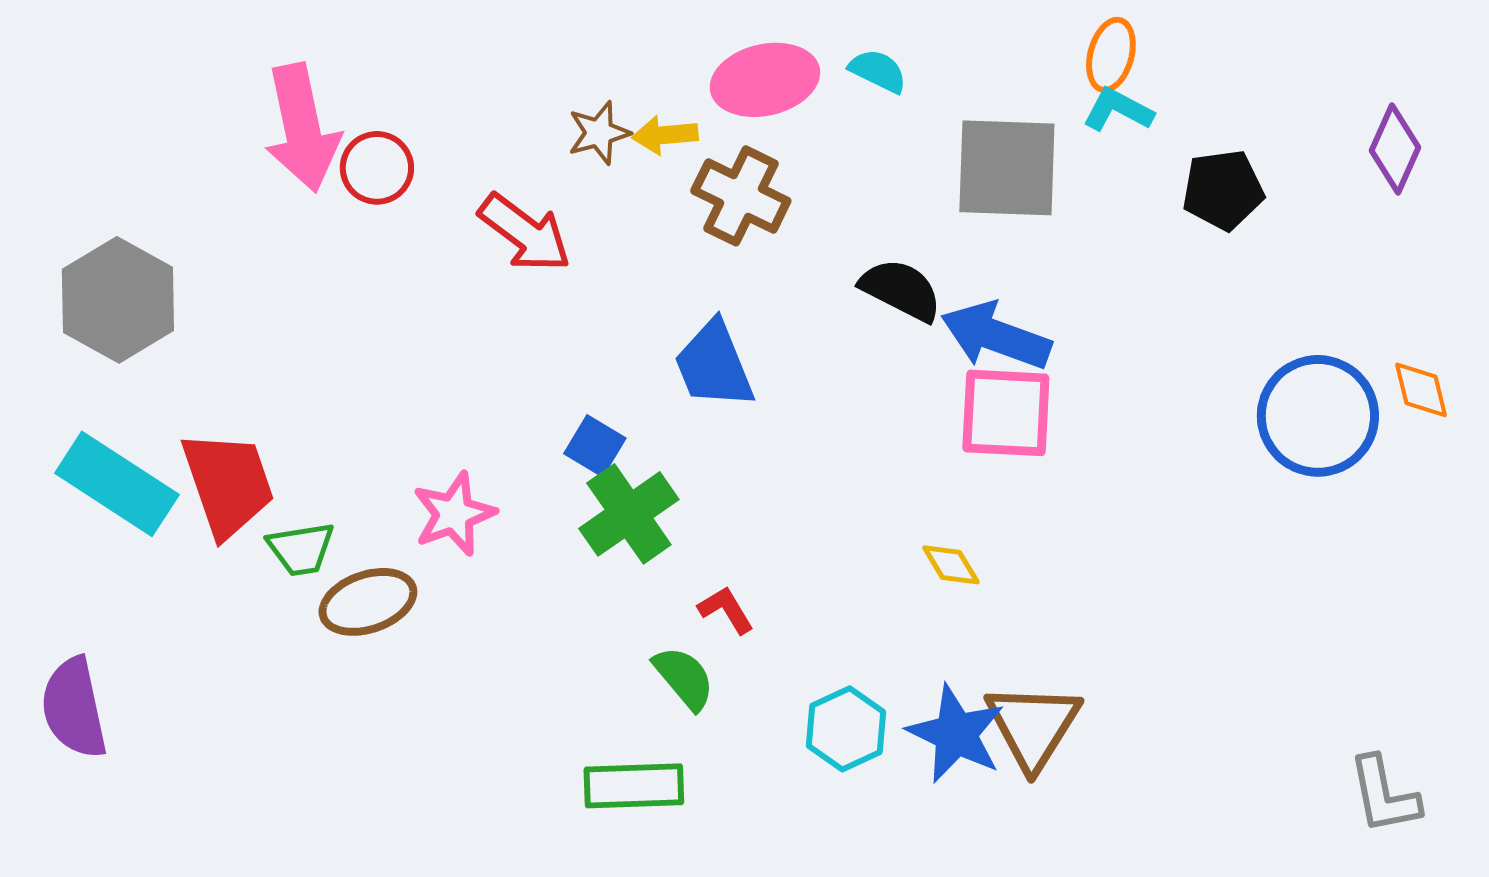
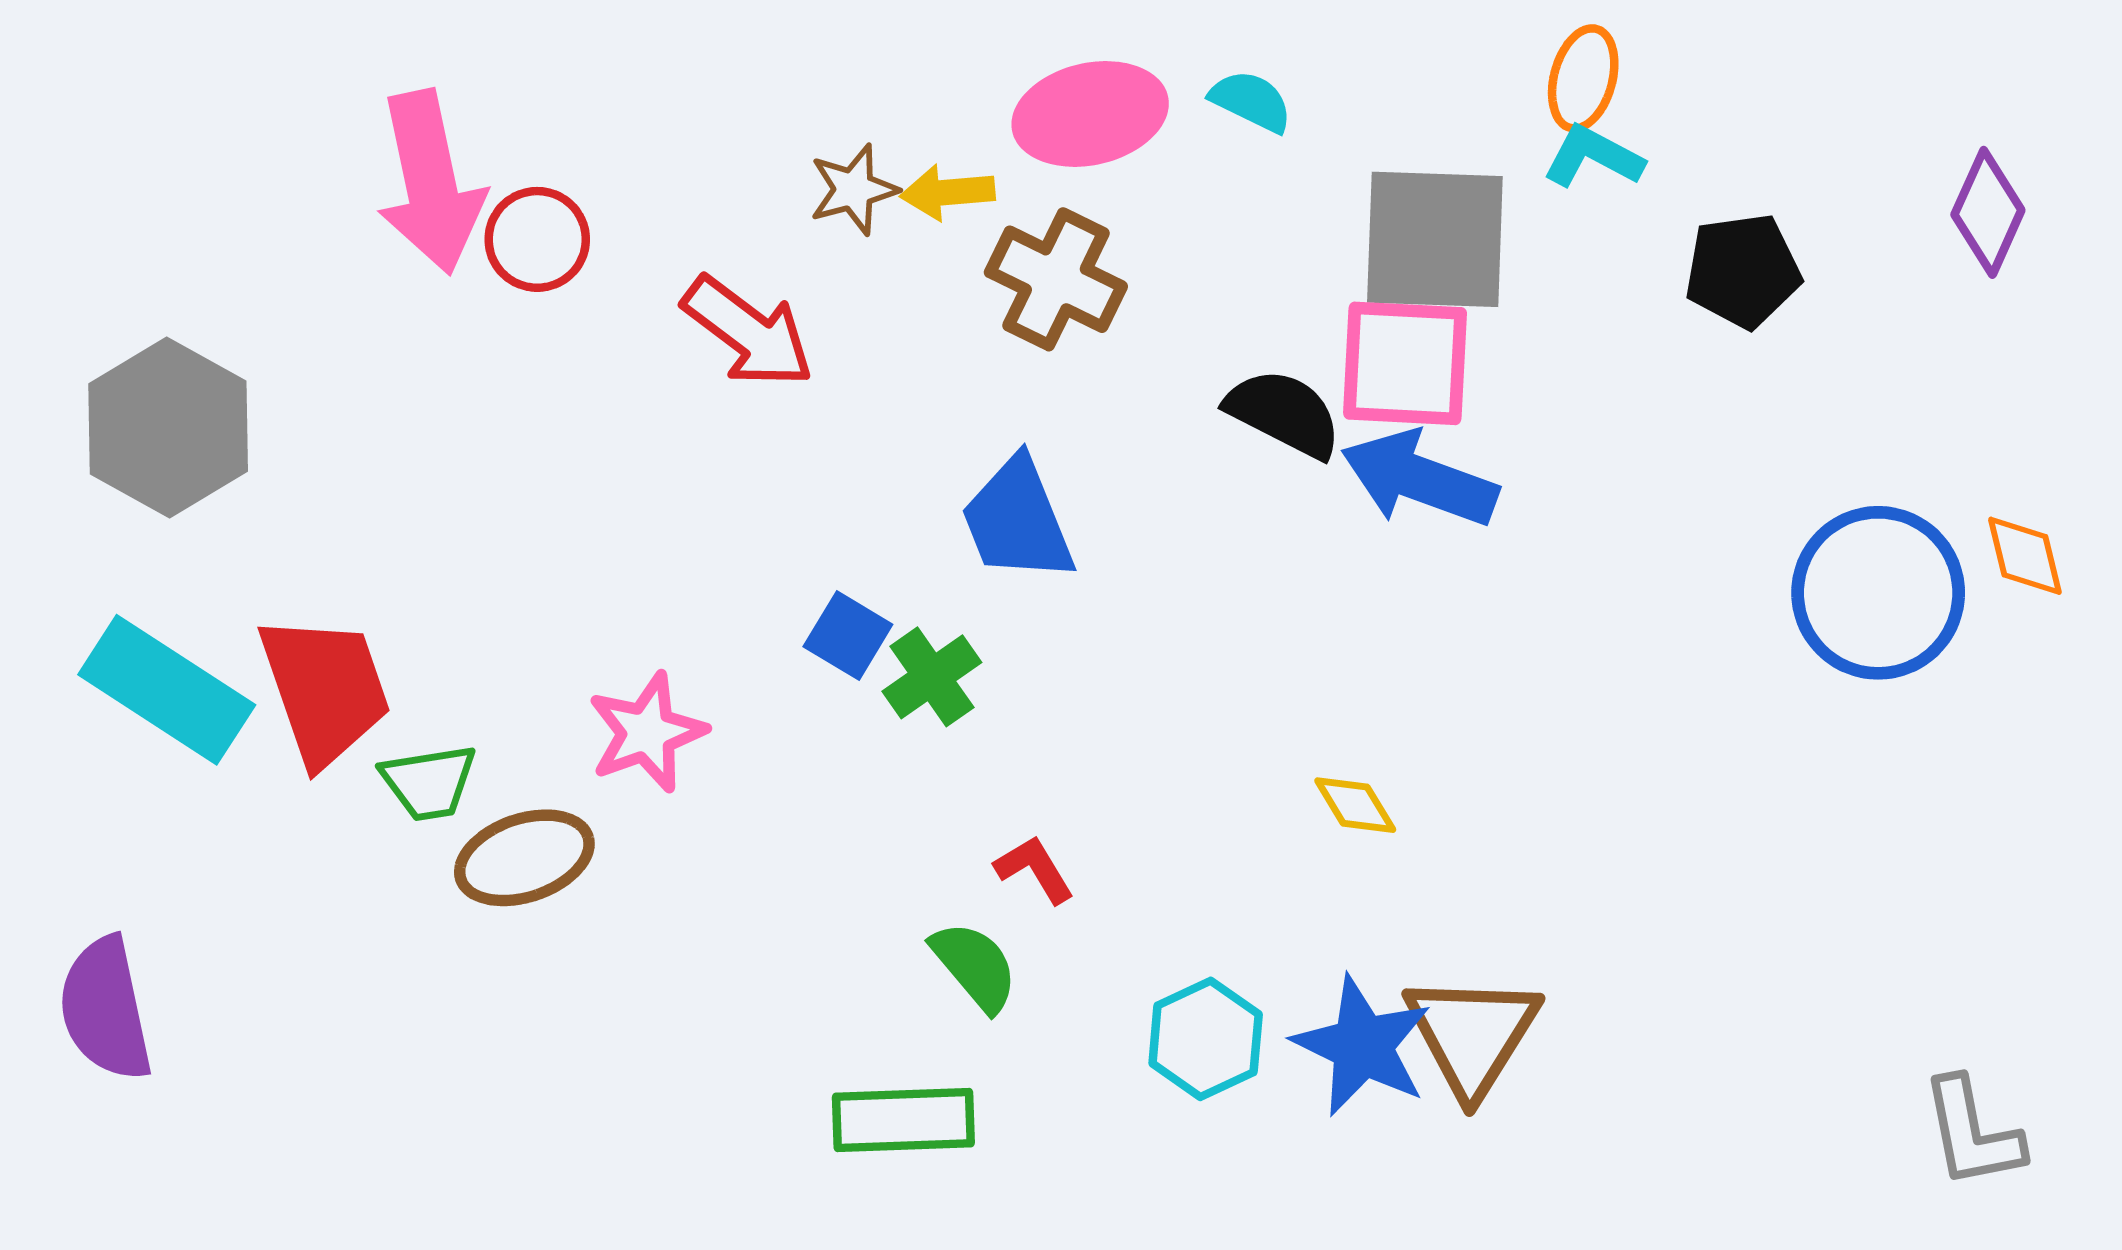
pink square: (1006, 413) -> (1405, 363), moved
green cross: (629, 514) -> (932, 677), moved, size x0.7

